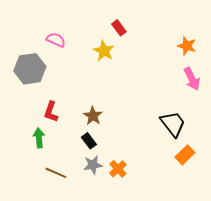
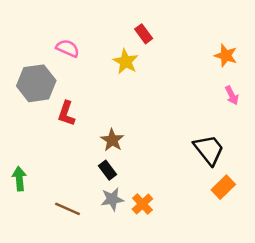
pink arrow: (192, 79) -> (232, 95), size x0.7
red L-shape: (51, 112) -> (66, 113), moved
green arrow: (39, 138) -> (19, 179), moved

